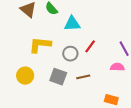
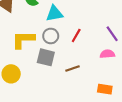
gray circle: (70, 54) -> (51, 36), moved
gray square: (58, 77) -> (46, 57), moved

